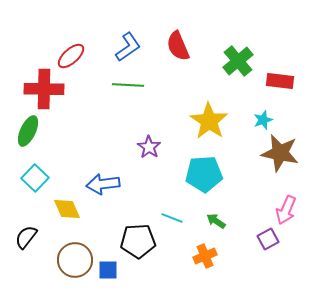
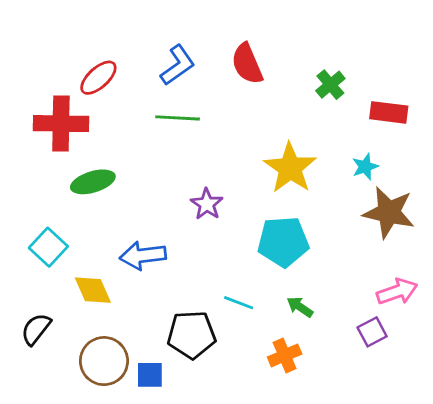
green cross: (238, 61) -> (330, 85), size x0.7
green ellipse: (28, 131) -> (93, 182), moved, turned 48
pink arrow: (286, 210) -> (397, 292), turned -132

